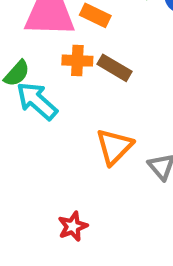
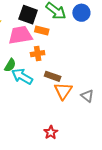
brown rectangle: (115, 68) -> (53, 76), moved

